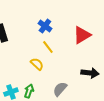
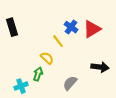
blue cross: (45, 26) -> (71, 27), moved
green arrow: (29, 91) -> (38, 74), moved

